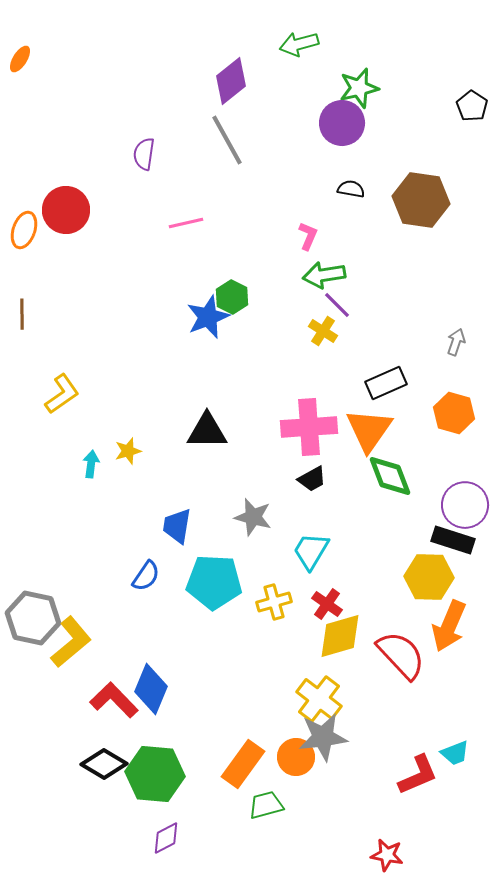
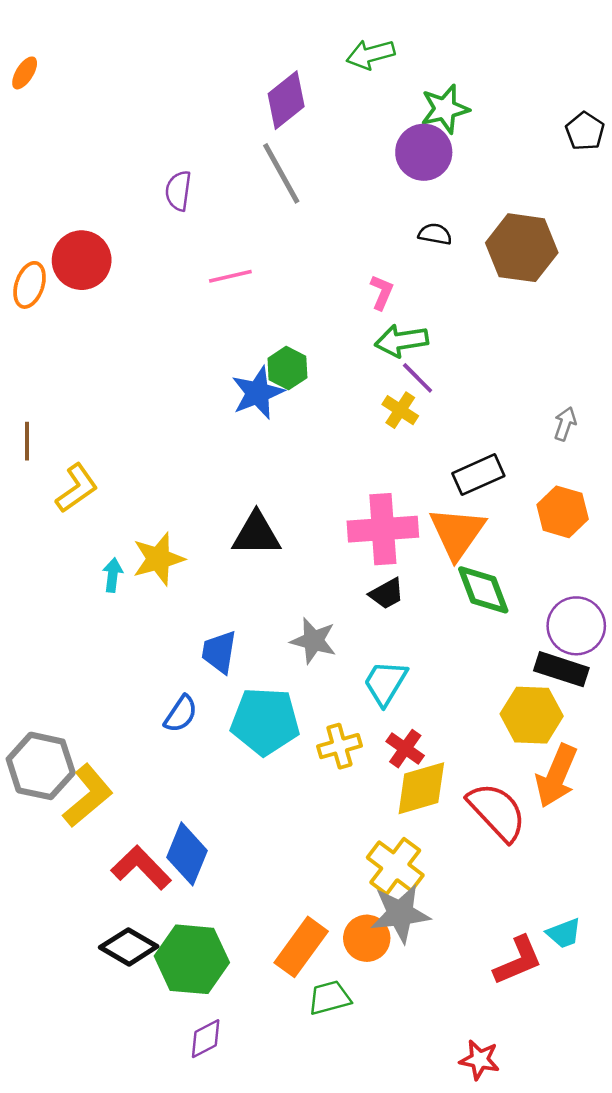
brown line: (22, 314) -> (27, 441), moved
yellow star: (128, 451) -> (158, 559), size x1.6

